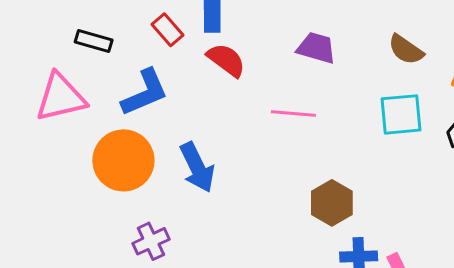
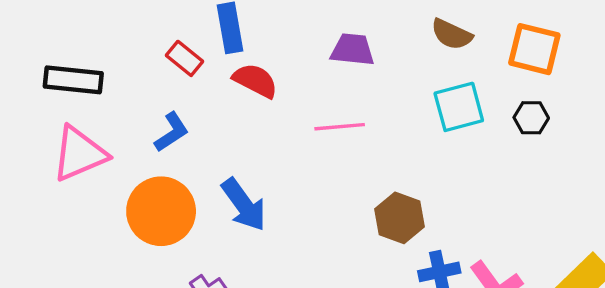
black rectangle: (94, 41) -> (73, 80), moved, size x1.4
blue L-shape: (145, 93) -> (172, 132), size x0.7

